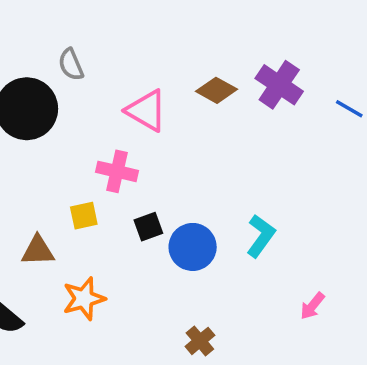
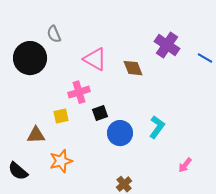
brown diamond: (217, 90) -> (133, 68), moved, turned 40
pink cross: (117, 171) -> (79, 92), turned -30
black square: (148, 227) -> (100, 113), moved

